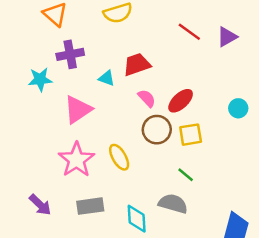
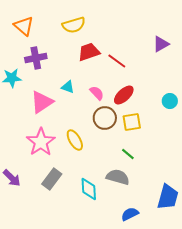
red line: (189, 32) -> (117, 61), moved
red trapezoid: (137, 64) -> (89, 52), moved
cyan triangle: (107, 78) -> (68, 87), moved
gray rectangle: (90, 206) -> (52, 179), turned -45

